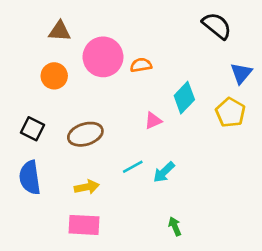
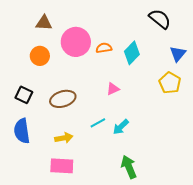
cyan diamond: (184, 98) -> (132, 53), moved
green arrow: (175, 226) -> (129, 167), size x1.6

